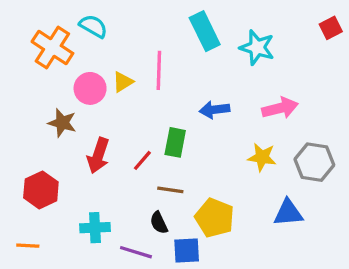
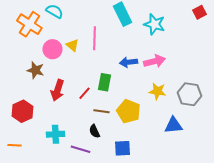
yellow triangle: (123, 82) -> (72, 45), turned -48
pink arrow: (280, 108) -> (154, 61), moved
yellow pentagon: (215, 218) -> (128, 111), moved
blue square: (187, 251) -> (122, 148), moved

